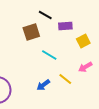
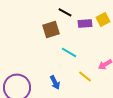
yellow square: (83, 41) -> (103, 19), moved
blue arrow: (43, 85) -> (55, 82), moved, turned -80

